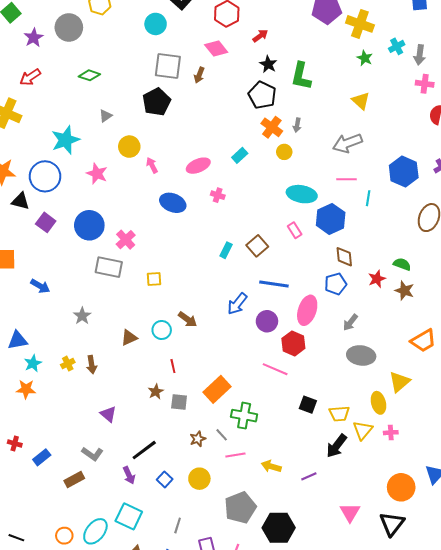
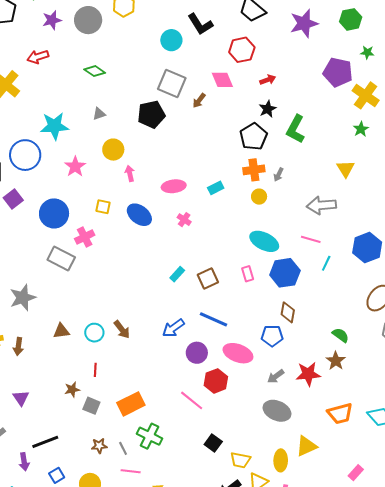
orange cross: (272, 127) -> (254, 170), turned 30
yellow square: (154, 279) -> (103, 207), moved
red star: (377, 279) -> (308, 374), moved, size x1.4
pink ellipse: (307, 310) -> (238, 353), turned 76
gray star: (82, 316) -> (23, 298), size x1.5

